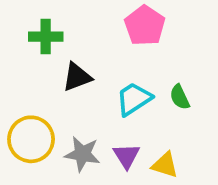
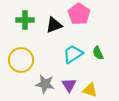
black triangle: (77, 77) -> (54, 25), moved
yellow circle: (31, 139) -> (21, 60), moved

